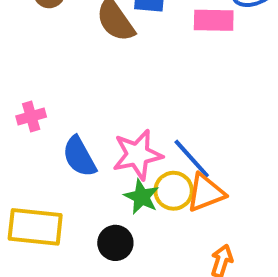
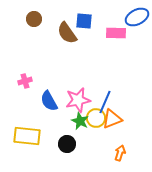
blue line: (192, 159) -> (105, 102), turned 65

